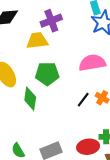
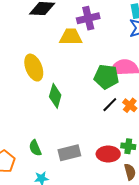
green pentagon: (47, 74) -> (106, 77), moved

